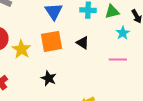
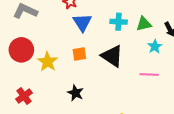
orange square: (51, 41) -> (79, 54), size x0.6
black triangle: (83, 43) -> (112, 56), size x1.6

